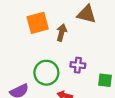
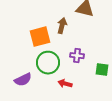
orange square: (38, 23) -> (40, 37), moved

